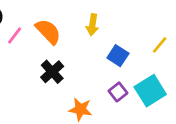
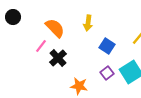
pink line: (15, 36) -> (41, 46), moved

